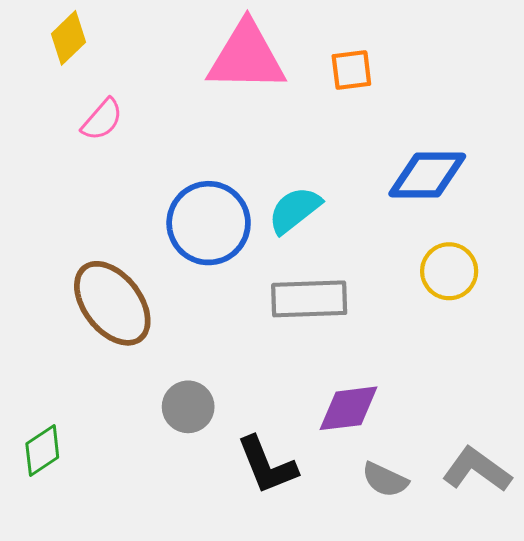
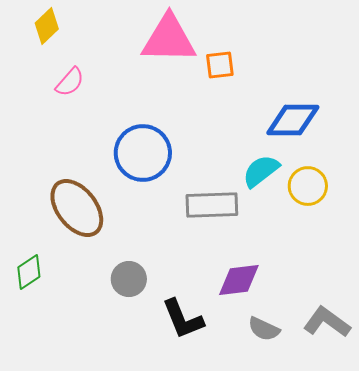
orange square: (351, 70) -> (220, 65), moved
cyan semicircle: (295, 210) -> (261, 171), moved
green diamond: (42, 451) -> (29, 272), moved

